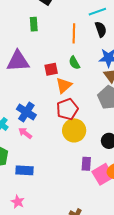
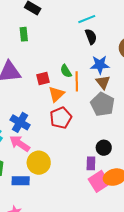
orange line: (74, 33) -> (77, 81), moved
yellow circle: (74, 130) -> (39, 163), moved
pink arrow: (25, 133) -> (20, 143), size x1.5
purple rectangle: (86, 164) -> (91, 163), moved

